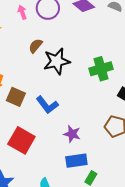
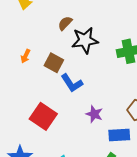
brown square: (16, 97) -> (54, 63), moved
blue rectangle: (76, 161) -> (119, 135), moved

